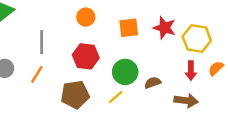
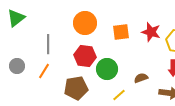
orange circle: (86, 17) -> (85, 23), size x1.5
green circle: (125, 72) -> (107, 69), moved
yellow line: (116, 97) -> (119, 95), moved

